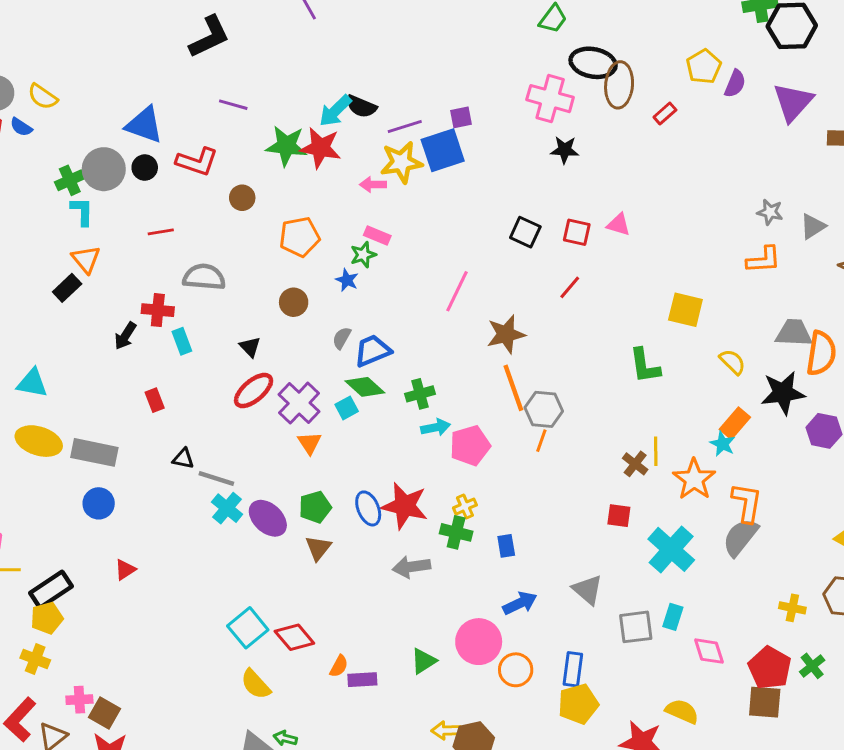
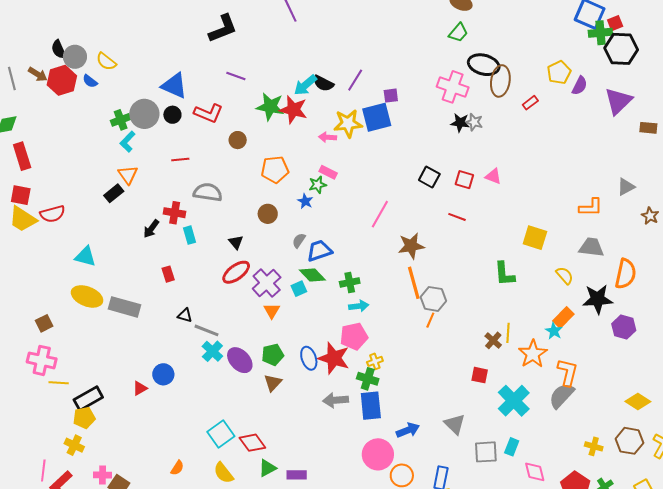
purple line: (405, 127) -> (355, 80), moved, turned -45
cyan L-shape: (82, 211) -> (128, 142), turned -140
gray star: (770, 212) -> (474, 122), moved
red line: (570, 287) -> (457, 217), turned 66
gray trapezoid: (794, 333) -> (591, 247), moved
pink pentagon: (470, 446) -> (354, 336), moved
blue circle: (99, 503) -> (163, 374), moved
blue rectangle: (506, 546) -> (371, 406), moved, size x1.8
green triangle: (424, 661) -> (267, 468), moved
orange semicircle: (339, 666) -> (177, 468), moved

